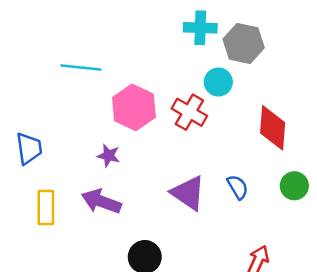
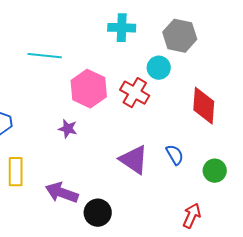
cyan cross: (200, 28) -> (122, 28), moved
green circle: (294, 186) -> (215, 171), moved
purple arrow: (101, 201) -> (62, 193), moved

